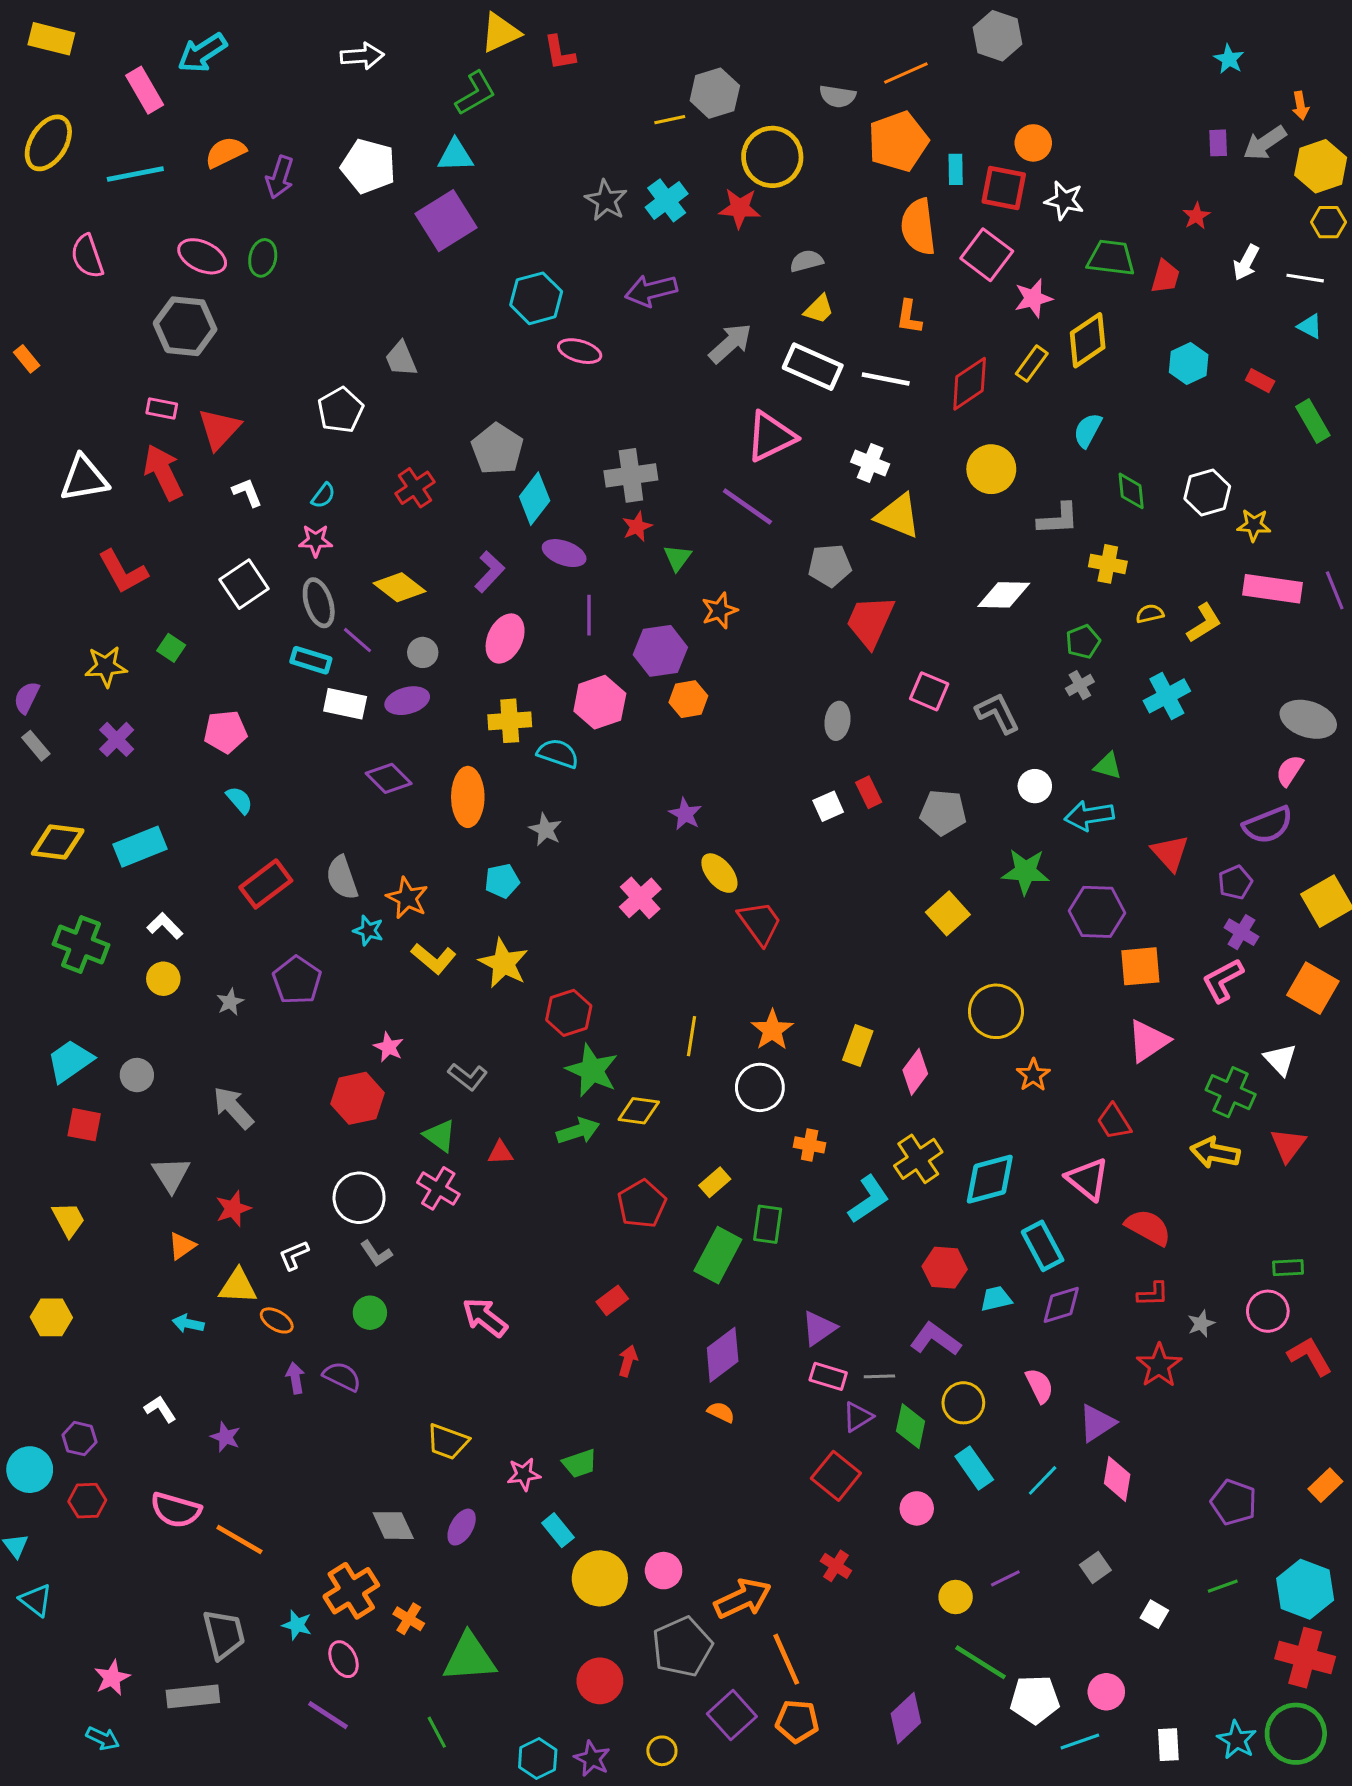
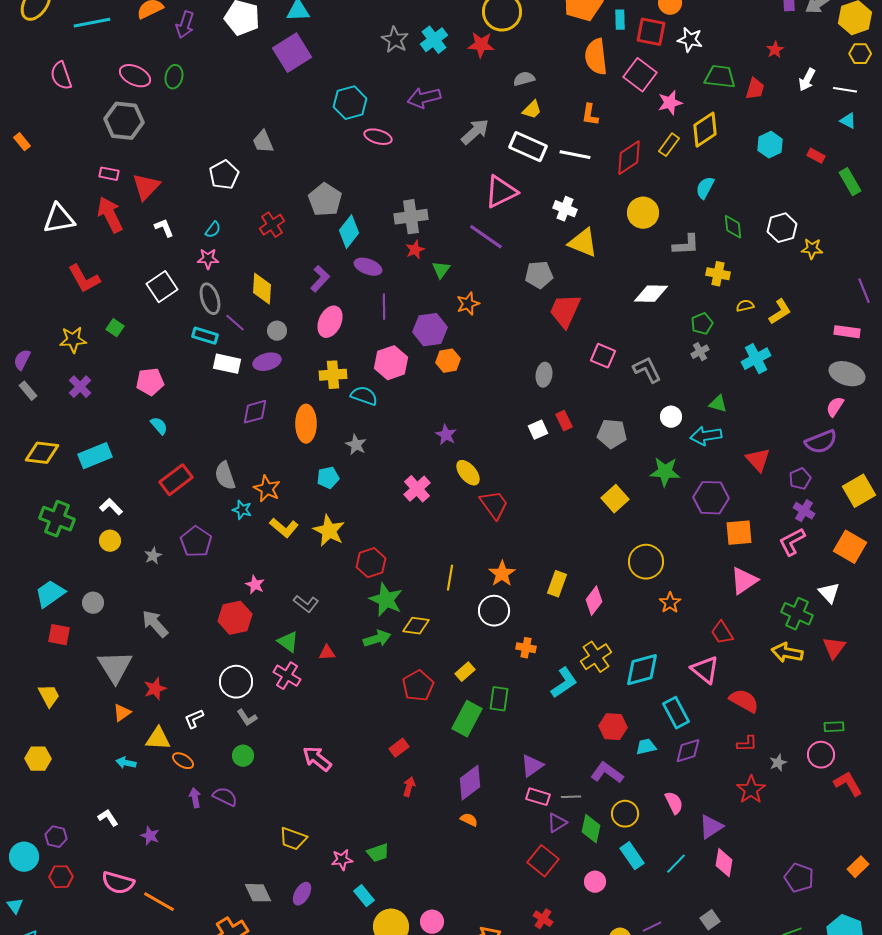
yellow diamond: (399, 587) -> (262, 289), turned 56
pink rectangle: (1272, 589) -> (847, 332), moved, size x0.7
purple diamond: (389, 778) -> (255, 412), turned -60
gray triangle: (171, 1174) -> (115, 667), size x1.4

